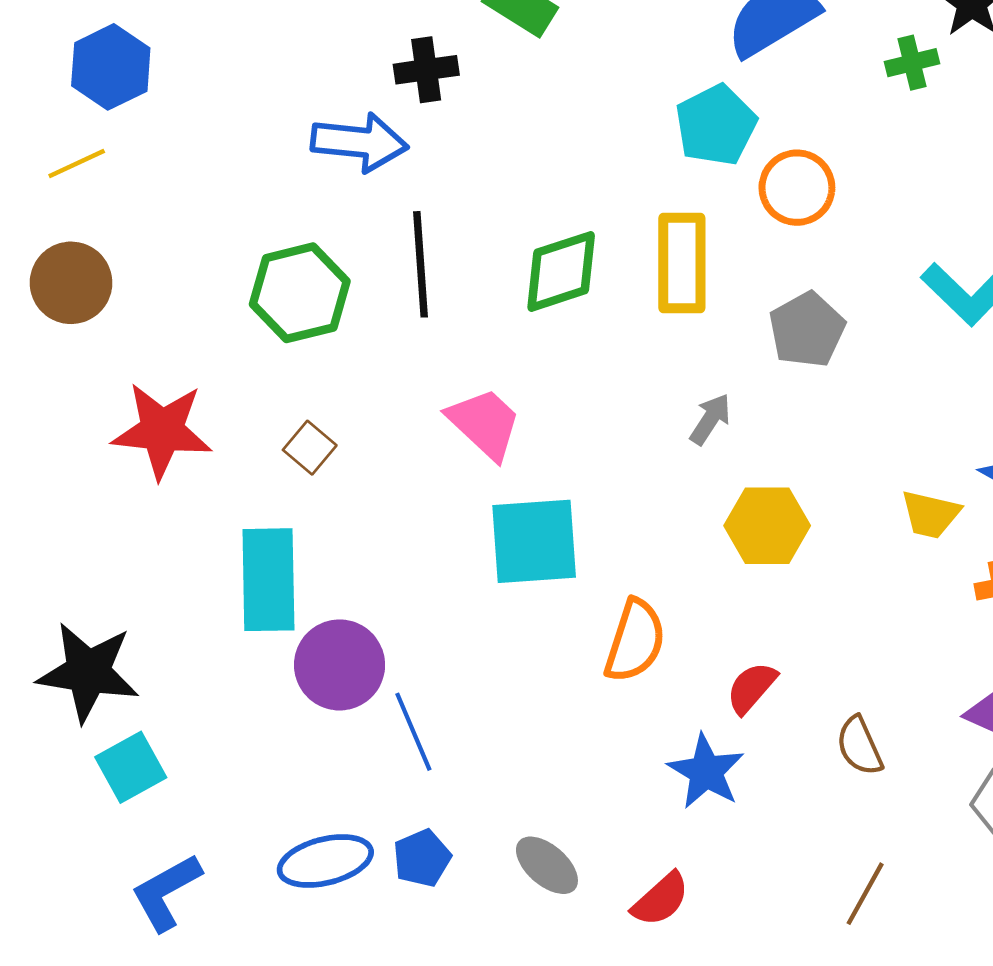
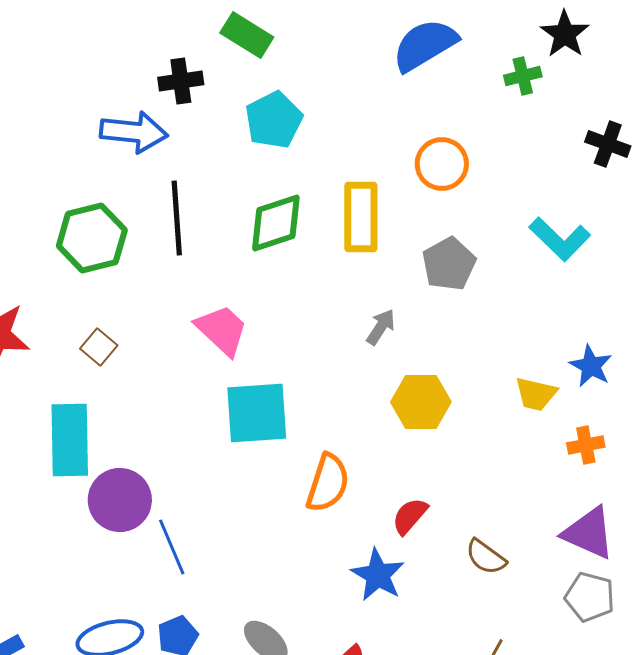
cyan pentagon: (716, 125) -> (274, 120), moved
brown semicircle: (859, 746) -> (486, 557), turned -30

